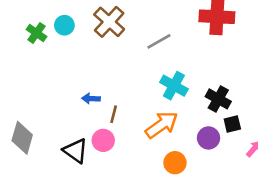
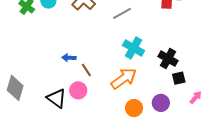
brown line: (114, 114) -> (86, 70), turned -48
purple circle: (209, 138) -> (161, 103), moved

